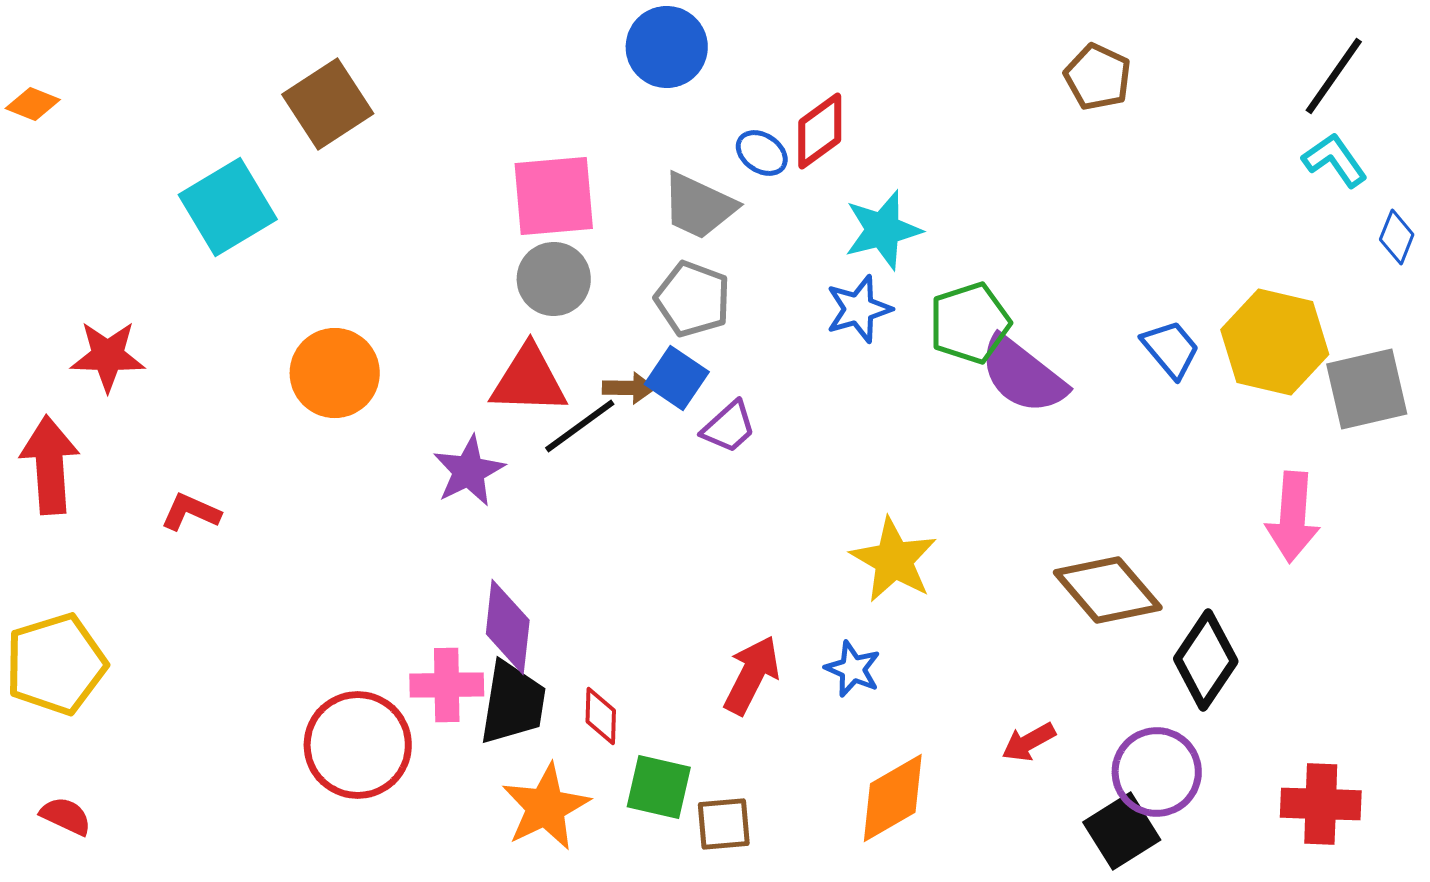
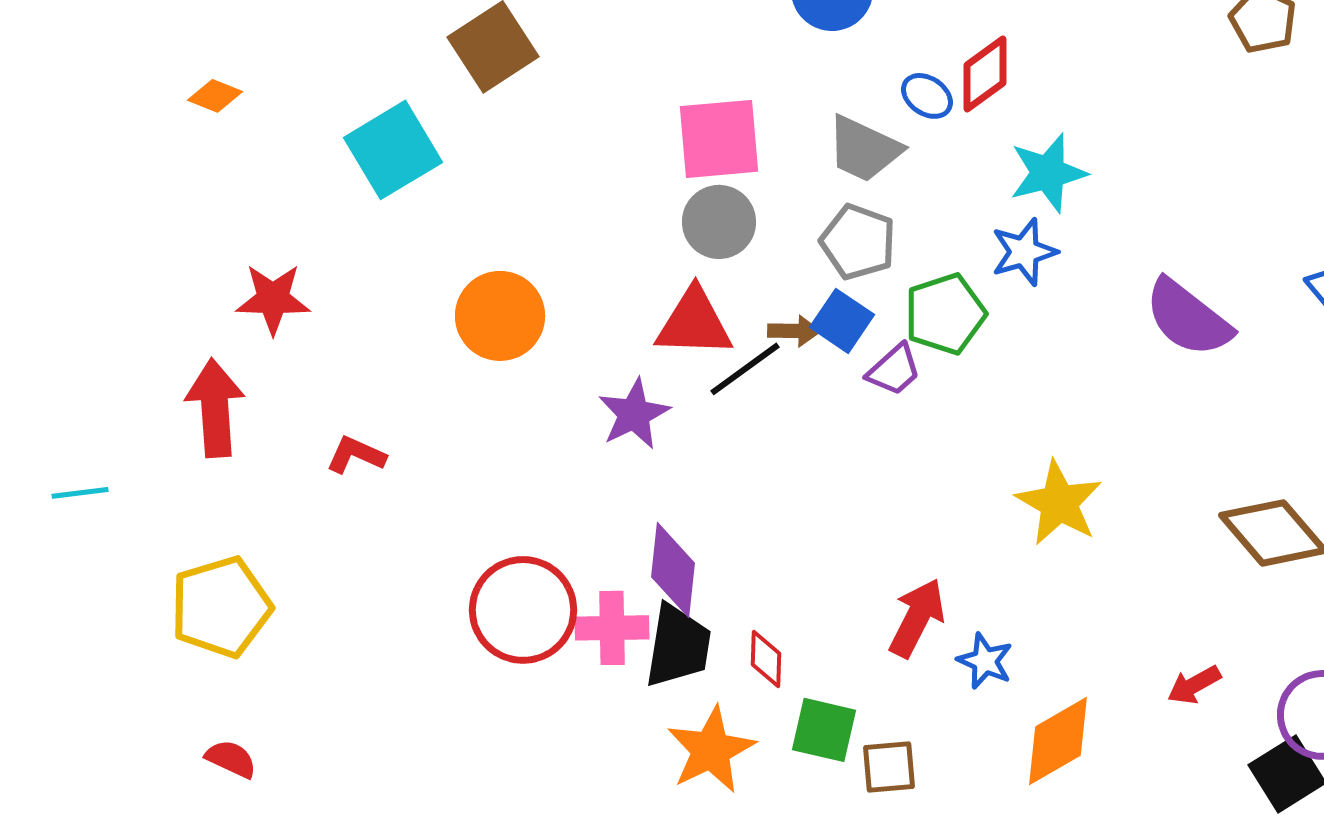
orange diamond: (33, 104) -> (215, 96), moved
green pentagon: (970, 323) -> (945, 314), moved
blue star: (853, 669) -> (985, 661), moved
red circle: (358, 745) -> (523, 610), moved

